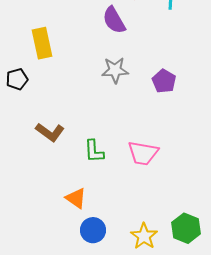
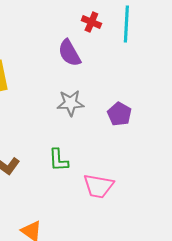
green L-shape: (94, 151) -> (58, 160), moved

